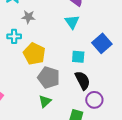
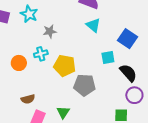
black semicircle: (83, 80) -> (128, 73), moved
green triangle: (45, 101) -> (63, 112), moved

